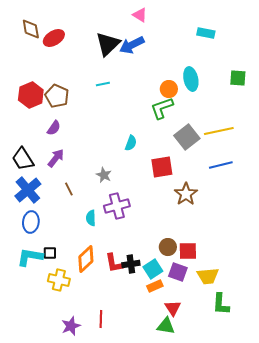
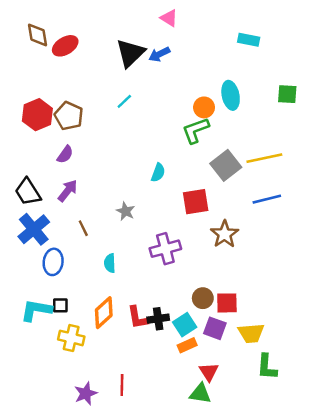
blue arrow: (132, 45) -> (159, 54), size x0.7
cyan line: (103, 84) -> (124, 101), turned -32
purple cross: (117, 206) -> (165, 249), moved
blue ellipse: (31, 222) -> (53, 262), moved

